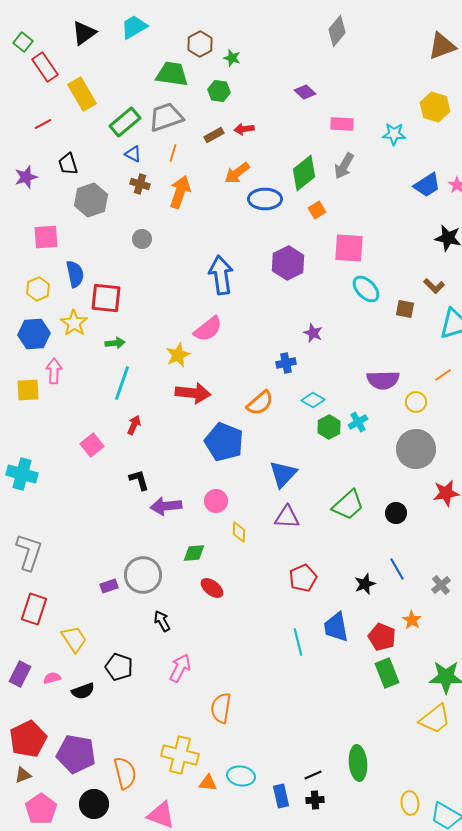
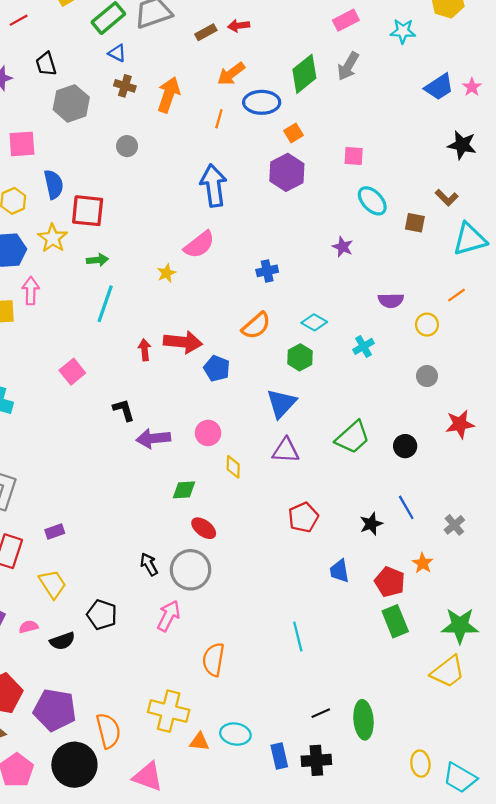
pink rectangle: (342, 124) -> (346, 20), turned -30
orange line: (173, 153) -> (219, 119), moved
orange square: (317, 210) -> (293, 133), moved
pink square: (349, 248) -> (354, 156), size x0.6
purple star: (313, 333) -> (343, 247), moved
yellow star: (178, 355) -> (166, 273), size x0.7
blue cross: (286, 363) -> (267, 271), moved
purple semicircle: (383, 380) -> (391, 300), size x0.7
red arrow: (193, 393) -> (183, 342), moved
red arrow: (134, 425) -> (145, 350), moved, turned -30
green hexagon: (329, 427) -> (300, 357), moved
blue pentagon: (224, 442) -> (217, 368), size x0.6
gray circle: (416, 449) -> (427, 376), size x0.5
gray circle: (143, 575) -> (191, 570), moved
purple rectangle: (109, 586) -> (55, 531), moved
blue trapezoid: (336, 627) -> (339, 571), size x0.7
cyan line: (298, 642) -> (298, 637), moved
black line: (313, 775) -> (321, 713), moved
black cross: (315, 800) -> (316, 760), size x1.5
black circle: (94, 804) -> (74, 765), size x1.4

